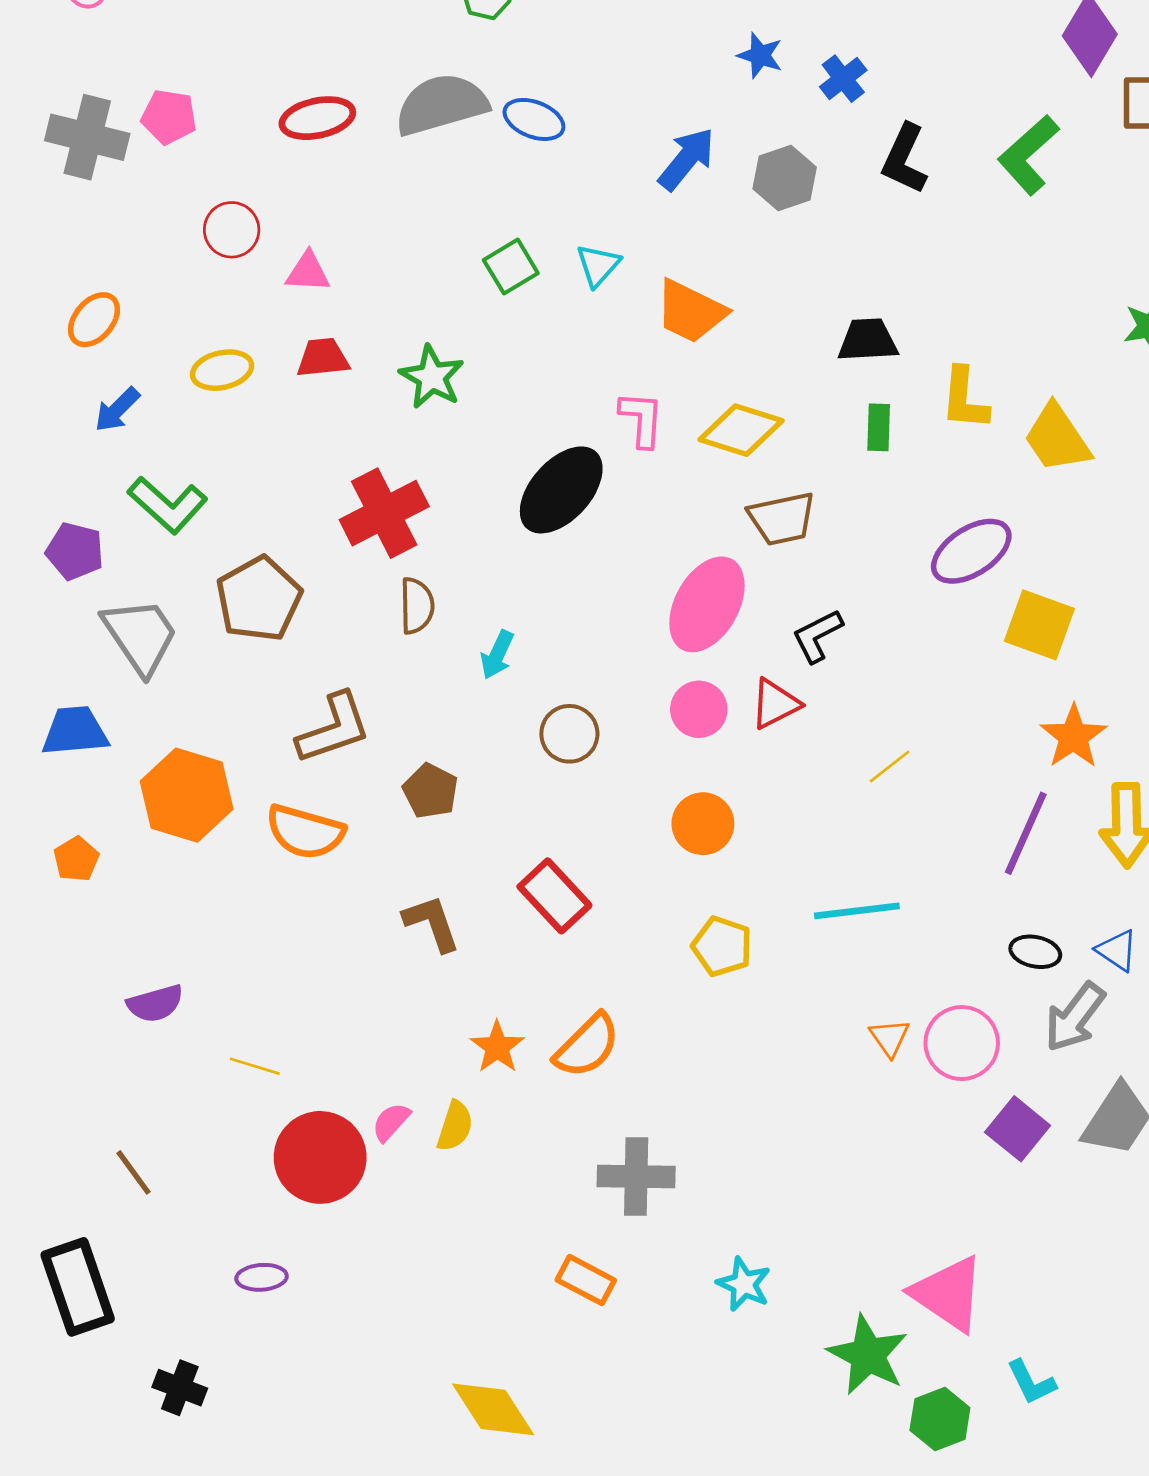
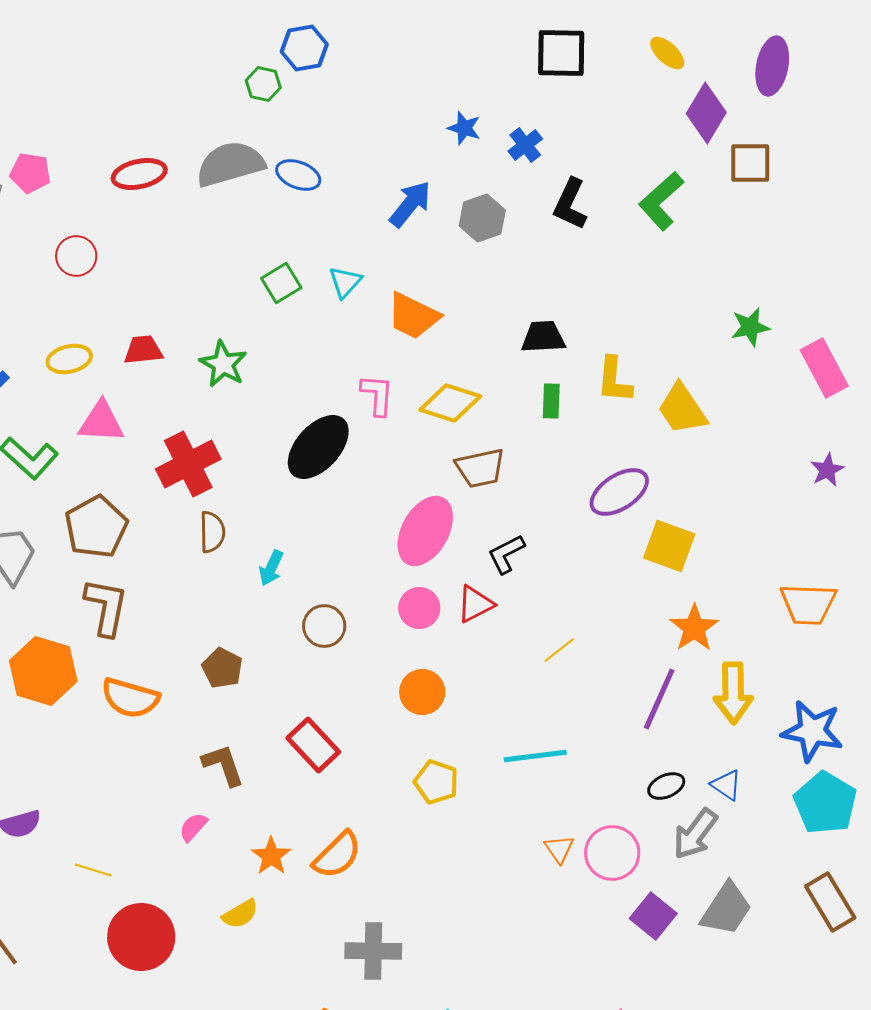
pink triangle: (308, 272) -> (101, 422), moved, size x1.4
brown L-shape: (334, 728) -> (106, 607), moved, turned -60
black ellipse: (1035, 952) -> (666, 786), turned -36
pink semicircle: (391, 1122) -> (193, 827), moved
yellow semicircle: (455, 1126) -> (240, 914), turned 42

